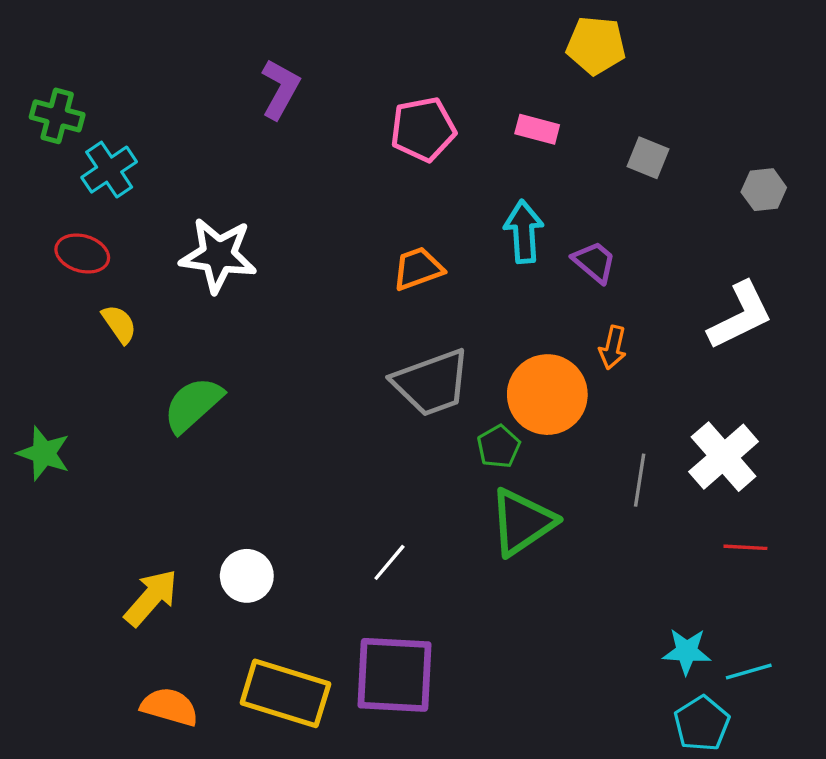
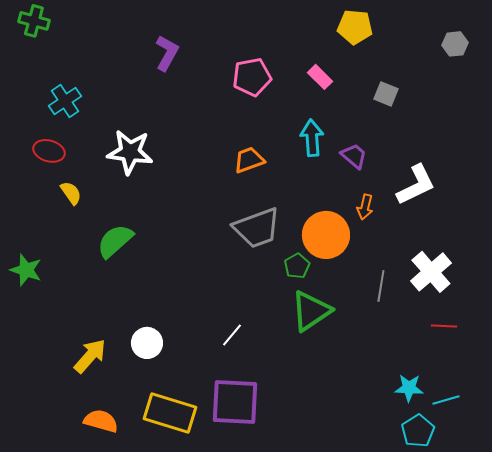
green cross: (57, 116) -> (34, 21), moved
pink rectangle: (537, 129) -> (320, 77), turned 30
gray hexagon: (764, 190) -> (455, 44), moved
white L-shape: (740, 316) -> (416, 185), moved

